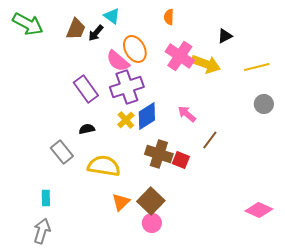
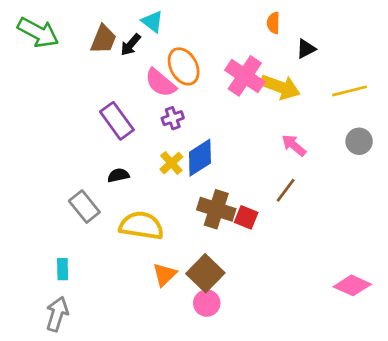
orange semicircle: (169, 17) -> (273, 23), moved
purple cross: (127, 87) -> (173, 118), size x0.5
pink arrow: (187, 114) -> (294, 145), moved

